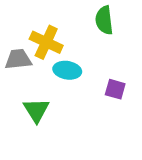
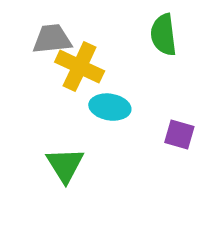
gray trapezoid: (18, 59) -> (52, 39), moved

